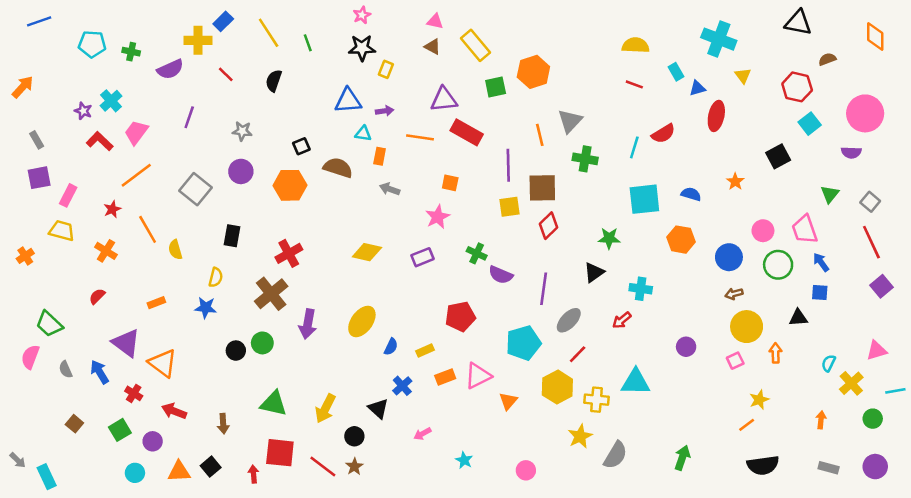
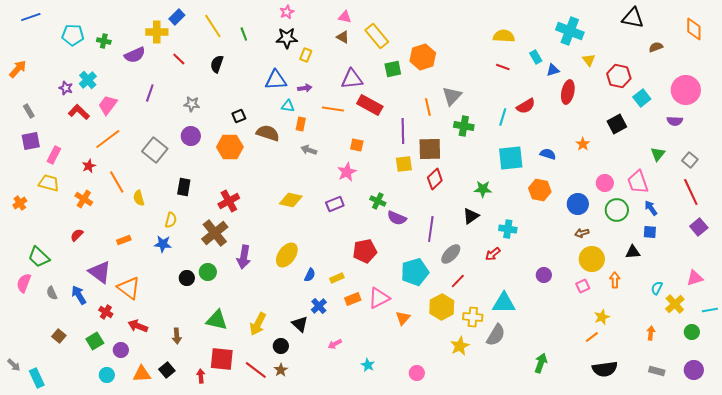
red hexagon: (797, 87) -> (619, 76), moved
gray semicircle: (615, 455) -> (496, 335), moved

